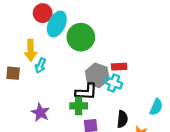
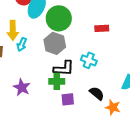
red rectangle: (119, 67) -> (102, 28), moved
gray hexagon: (97, 75) -> (55, 43), moved
black semicircle: (122, 119) -> (97, 93), turned -56

